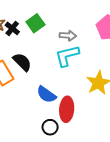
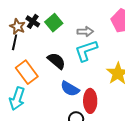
black cross: (12, 28) -> (33, 21), moved
black semicircle: (22, 62) -> (56, 61), moved

